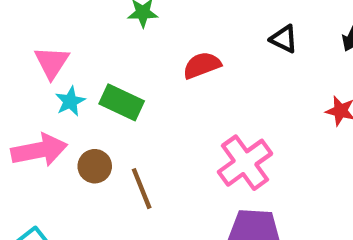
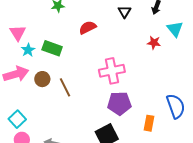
black triangle: (284, 39) -> (125, 12), turned 40
pink cross: (245, 163) -> (112, 71), turned 30

